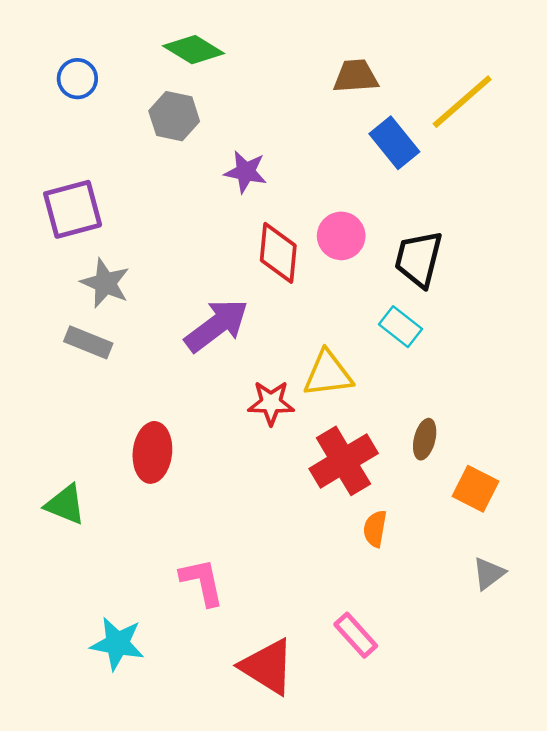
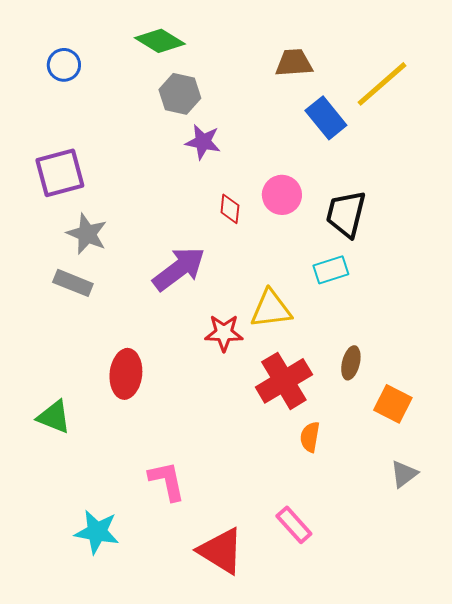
gray hexagon: (174, 116) -> (180, 94), moved
red diamond: (278, 253) -> (230, 209), size x0.6
cyan rectangle: (400, 327) -> (331, 270), turned -56

